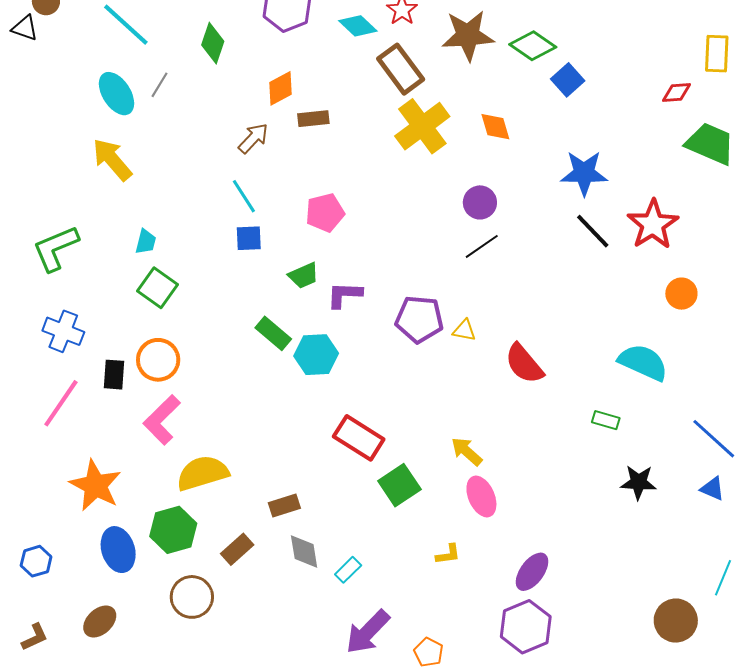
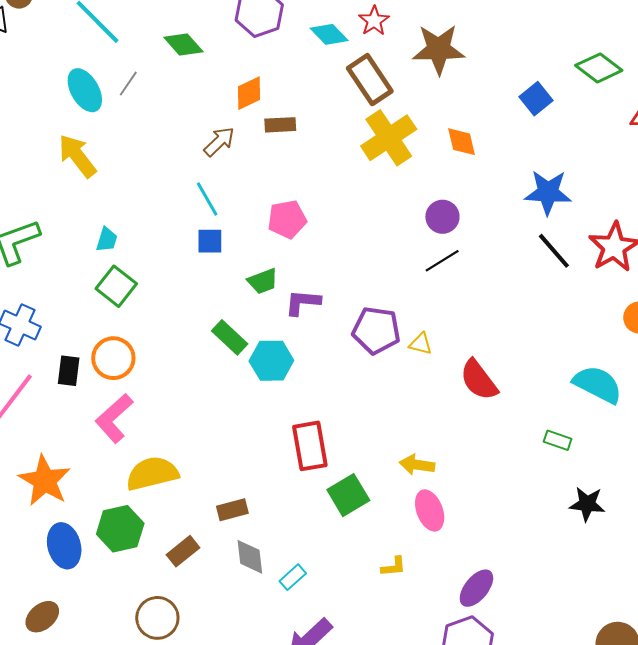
green diamond: (213, 43) -> (183, 44), turned -63
green diamond: (533, 46) -> (599, 68), moved
red rectangle: (359, 438) -> (310, 446), turned 45
yellow arrow: (467, 451) -> (417, 465), turned -36
brown circle: (192, 597) -> (157, 618), moved

